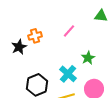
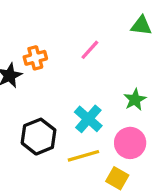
green star: (88, 58) -> (135, 100), moved

